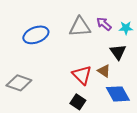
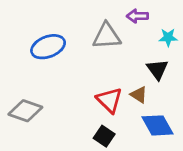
purple arrow: (104, 24) -> (137, 16), moved, turned -42

